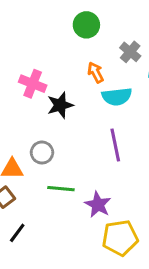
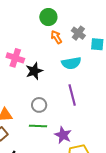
orange arrow: (96, 72) -> (56, 37), moved
gray circle: (42, 153) -> (39, 105), moved

